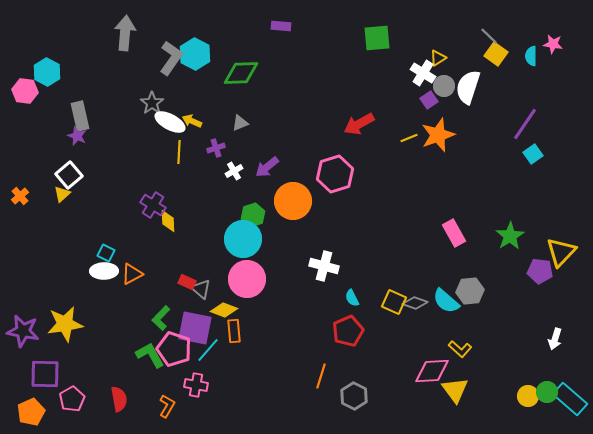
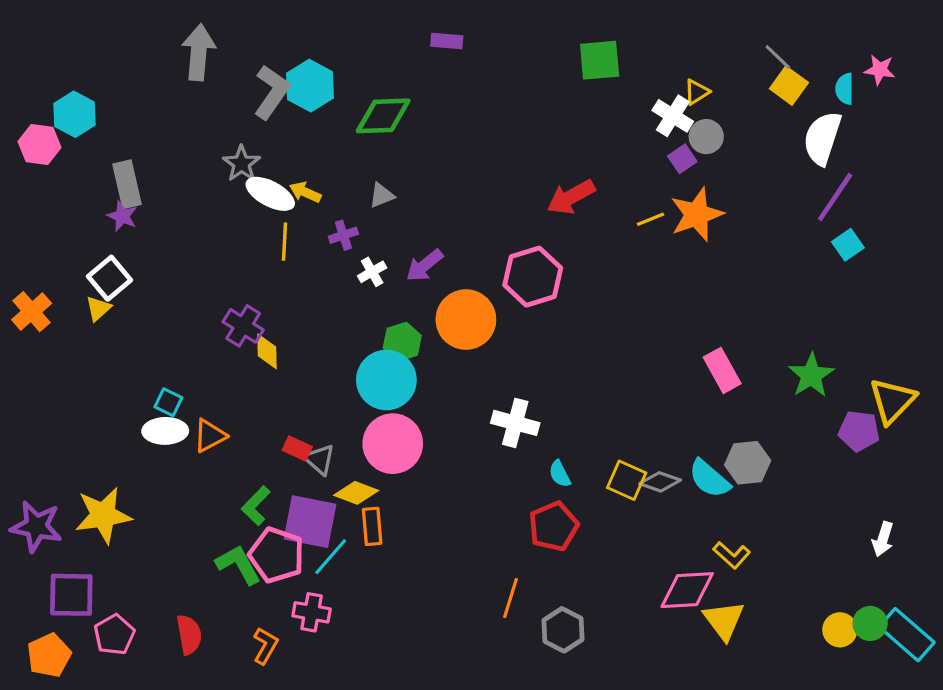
white semicircle: (468, 87) -> (822, 138), moved
orange cross: (20, 196) -> (32, 312), size x1.4

